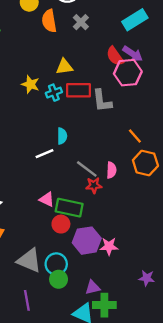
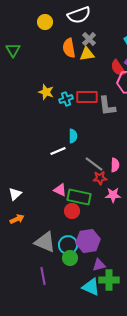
orange semicircle: (49, 21) -> (69, 48), moved
yellow triangle: (64, 67) -> (87, 54), moved
purple hexagon: (87, 241) -> (88, 241), moved
pink star: (109, 246) -> (113, 195), moved

